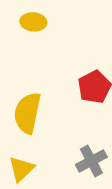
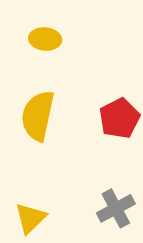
yellow semicircle: (27, 113) -> (38, 116), moved

